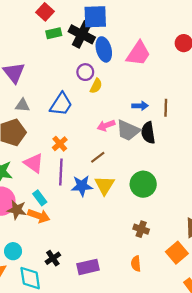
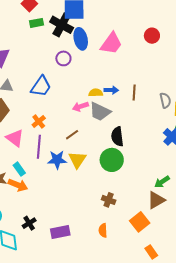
yellow semicircle: (96, 86) -> (96, 93), moved, turned -120
black semicircle: (148, 133) -> (117, 137), moved

